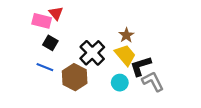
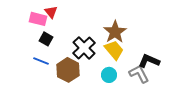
brown star: (126, 35) -> (115, 32), size x1.6
black L-shape: (141, 66) -> (149, 61), moved, turned 40

